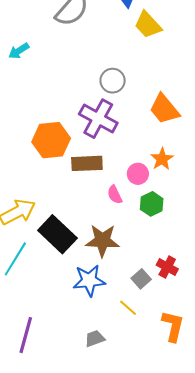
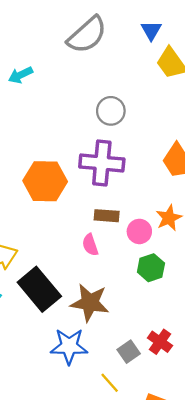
gray circle: (113, 81) -> (111, 111), moved
purple cross: (98, 119) -> (102, 163), turned -30
brown rectangle: (87, 163) -> (107, 216), moved, size x0.7
pink semicircle: (115, 195) -> (90, 245), moved

